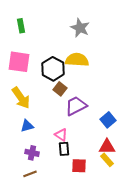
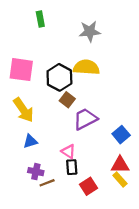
green rectangle: (21, 26) -> (40, 19), moved
gray star: (80, 28) -> (90, 31), turned -30
red square: (79, 166) -> (89, 186), turned -35
brown line: (30, 174) -> (47, 183), moved

